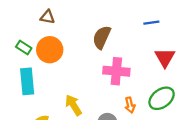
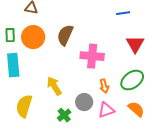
brown semicircle: (102, 37) -> (65, 35), moved
green rectangle: (24, 47) -> (10, 35), turned 56

